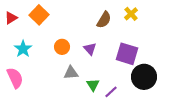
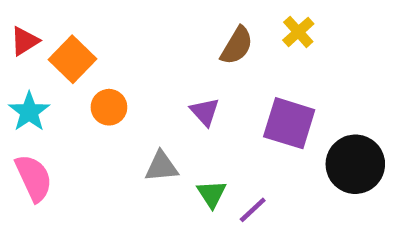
orange square: (39, 15) -> (72, 59), moved
orange circle: (62, 47) -> (109, 107), moved
cyan star: (23, 49) -> (29, 112), moved
black circle: (144, 77) -> (355, 164), moved

